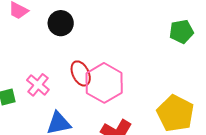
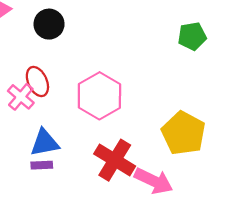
red ellipse: (81, 73) -> (37, 81), moved

